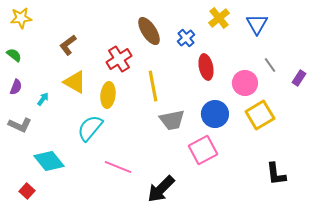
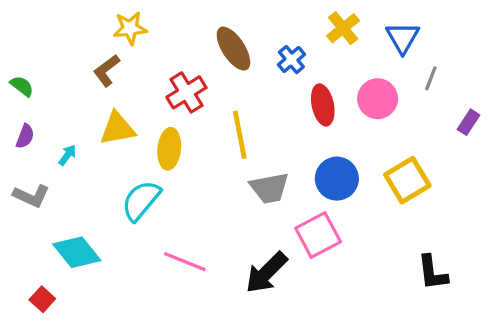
yellow star: (21, 18) -> (130, 28), moved
gray line: (270, 65) -> (431, 78), moved, turned 56
yellow triangle: (75, 82) -> (118, 128), turned -40
pink circle: (245, 83) -> (378, 99), moved
black arrow: (161, 189) -> (266, 273), moved

